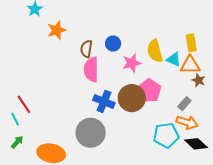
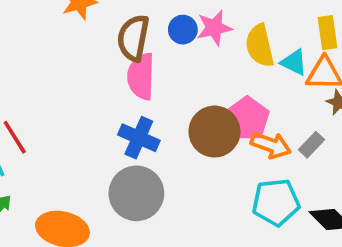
brown semicircle: (86, 49) -> (133, 38), size x1.4
pink star: (132, 63) -> (214, 28), moved
blue cross: (104, 101) -> (139, 138), moved
orange arrow: (187, 122) -> (271, 145), moved

